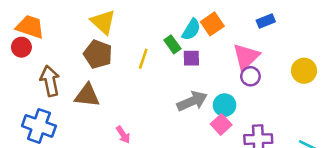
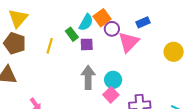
blue rectangle: (266, 21) -> (143, 22), moved
yellow triangle: (103, 22) -> (18, 18), turned 30
purple circle: (250, 76) -> (112, 29), moved
gray arrow: (192, 101) -> (88, 77), turned -65

